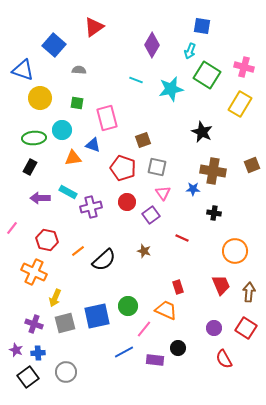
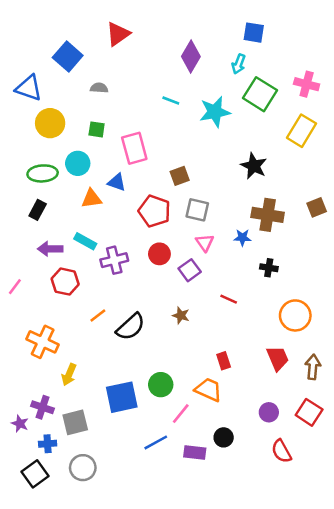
red hexagon: (47, 240) -> (65, 282), moved
gray square: (65, 323) -> (75, 422), moved
purple star: (16, 350) -> (20, 424), moved

